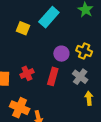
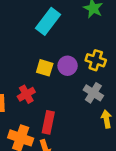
yellow square: (23, 28) -> (45, 68), moved
red rectangle: (53, 76) -> (48, 122), moved

